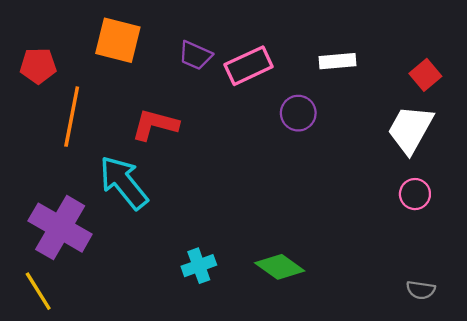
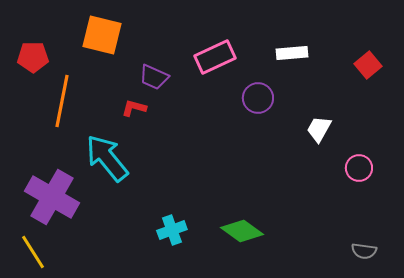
purple trapezoid: (195, 55) -> (154, 77), moved
red L-shape: (155, 125) -> (134, 108), size x0.6
white trapezoid: (410, 129) -> (319, 129), moved, size x0.6

